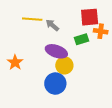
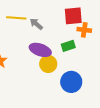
green rectangle: (82, 39) -> (68, 46), moved
blue circle: (55, 84) -> (71, 82), moved

